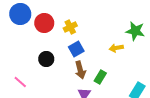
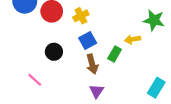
green rectangle: (100, 77) -> (115, 54), moved
pink line: (20, 82) -> (35, 80), moved

